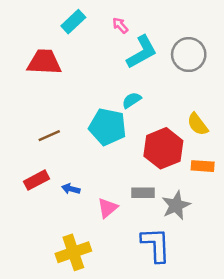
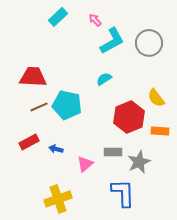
red trapezoid: (44, 62) -> (33, 77), moved
cyan pentagon: (108, 127) -> (67, 105), moved

